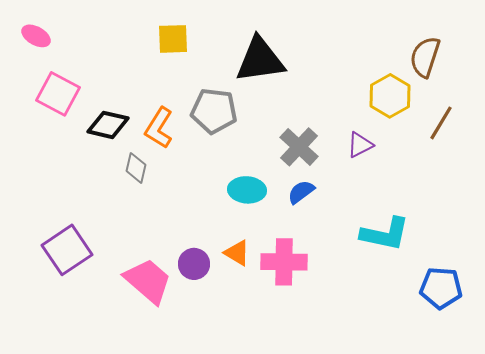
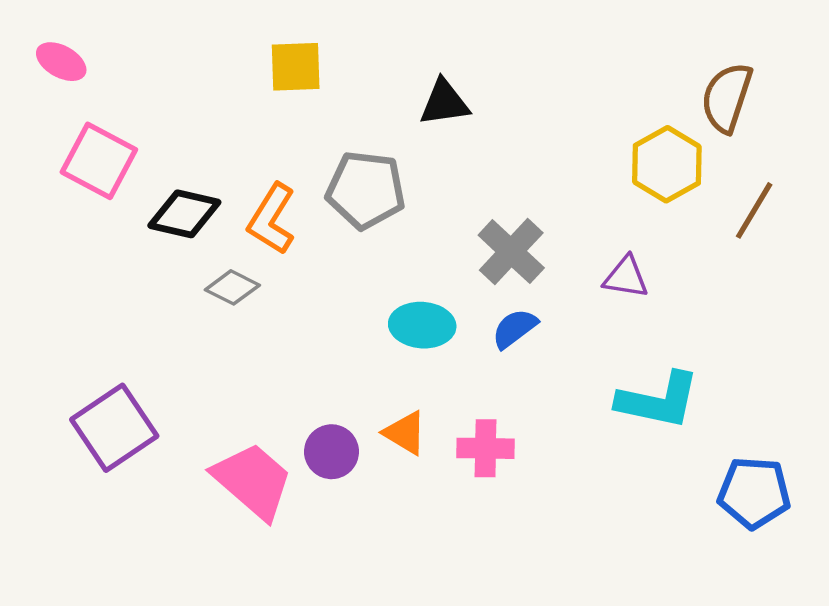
black triangle: (260, 60) -> (444, 103), size x0.6
purple triangle: (360, 145) -> (626, 277), moved, turned 36
gray diamond: (136, 168) -> (232, 287), turned -76
pink cross: (284, 262) -> (486, 448), size x0.7

